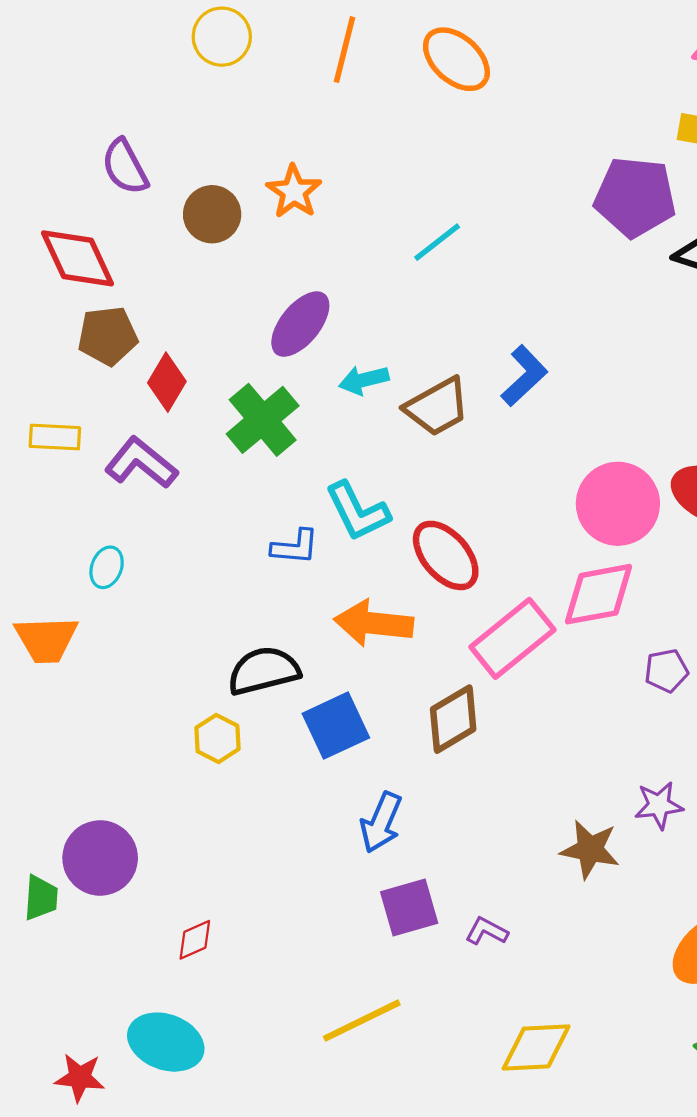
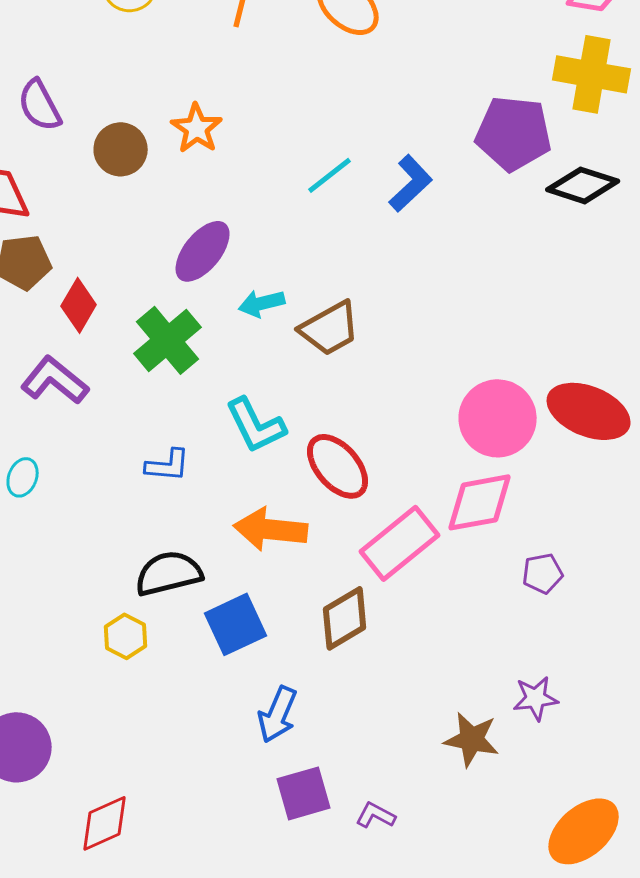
blue L-shape: (524, 376) -> (411, 183), moved
blue L-shape: (295, 547) -> (168, 465), moved
red diamond: (195, 940) -> (105, 823), size x1.5

